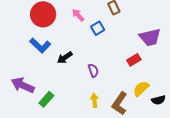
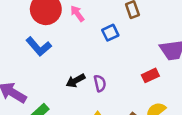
pink arrow: (78, 15) -> (77, 14), moved
black arrow: (65, 58) -> (76, 81), moved

